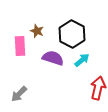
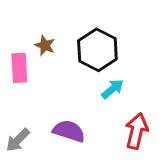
purple semicircle: (53, 58) -> (69, 131), moved

